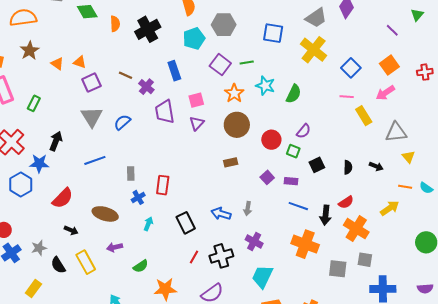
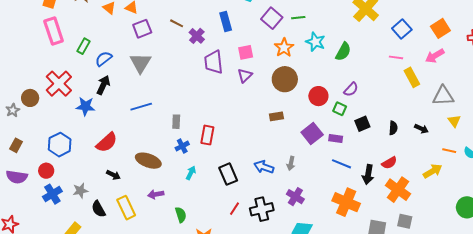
blue semicircle: (122, 122) -> (104, 59), moved
purple square: (267, 177) -> (312, 134), size x1.5
blue hexagon: (21, 184) -> (60, 145), moved
green semicircle: (141, 266) -> (181, 215), turned -77

